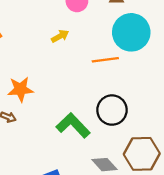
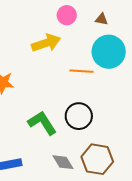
yellow arrow: (60, 36) -> (46, 43), size x1.8

